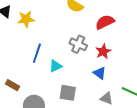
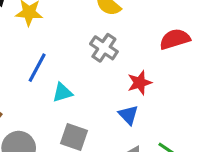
red semicircle: (105, 22) -> (175, 39), moved
gray cross: (78, 44) -> (104, 48), moved

